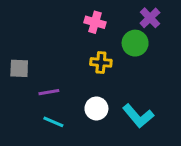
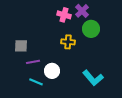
purple cross: (150, 18) -> (82, 11), moved
gray square: (19, 68) -> (21, 46), moved
white circle: (96, 108) -> (52, 71), moved

